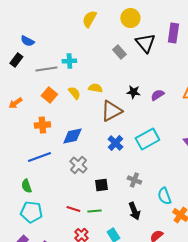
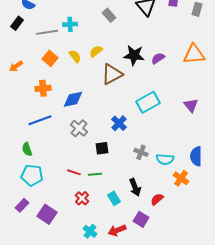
gray rectangle: (119, 52) -> (109, 15), moved
yellow semicircle: (95, 88) -> (96, 51), turned -48
black star: (133, 92) -> (134, 55), size x1.5
blue cross: (115, 143) -> (119, 123), moved
gray cross: (134, 180) -> (141, 152), moved
cyan semicircle: (164, 196) -> (165, 159), turned -66
black arrow: (134, 211) -> (135, 187), moved

